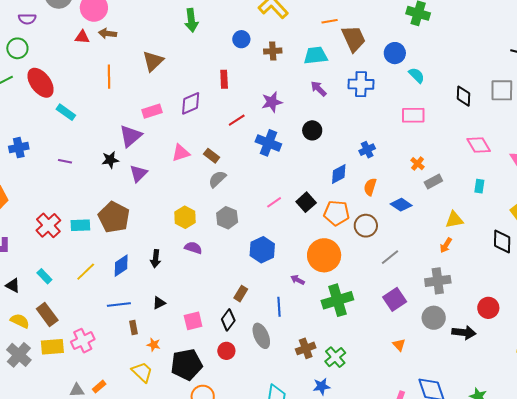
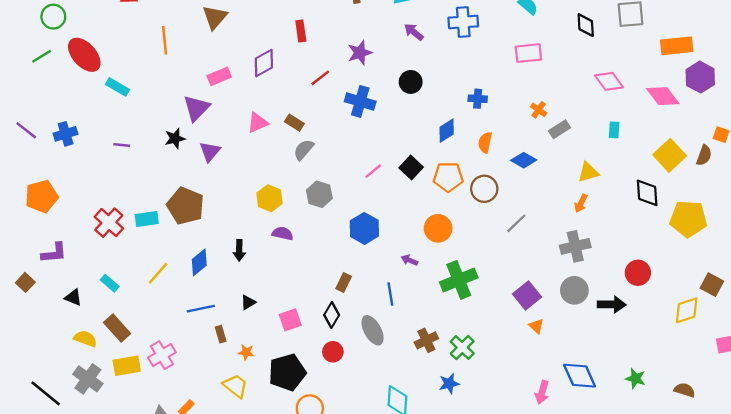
blue cross: (367, 150) -> (478, 99), turned 35
orange circle: (324, 255) -> (438, 228), size x0.7
purple square: (395, 299) -> (527, 295), moved

